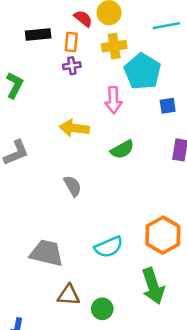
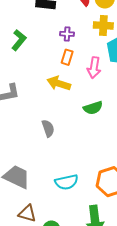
orange rectangle: (71, 42) -> (67, 57), moved

